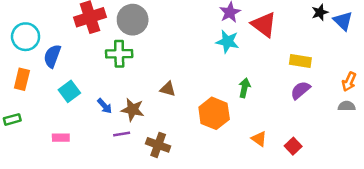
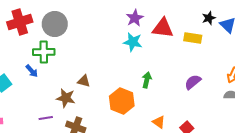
red triangle: (264, 25) -> (163, 28), turned -30
yellow rectangle: (300, 61) -> (193, 38), moved
blue arrow: (105, 106) -> (32, 71), moved
brown star: (133, 110) -> (66, 98), moved

